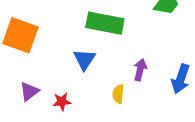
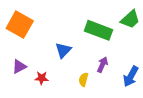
green rectangle: (105, 23) -> (99, 30), moved

